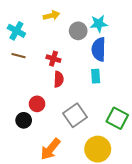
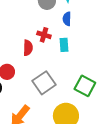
blue semicircle: (99, 49) -> (67, 19), size x0.6
red cross: (53, 59) -> (44, 35), moved

